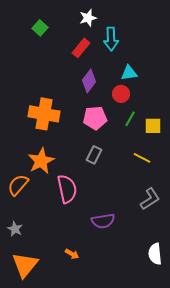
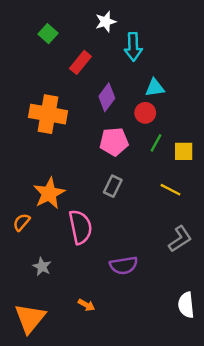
red rectangle: (81, 48) -> (80, 62), moved
orange cross: (44, 114) -> (48, 114), moved
orange semicircle: (18, 185) -> (22, 222), size x0.7
gray star: (15, 229) -> (42, 267), moved

